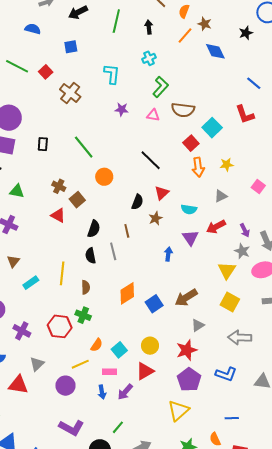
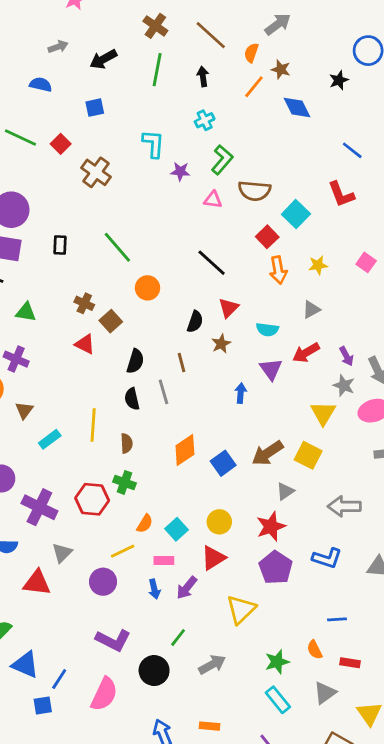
purple star: (122, 109) -> (180, 171), moved
pink square: (258, 187) -> (366, 262), moved
yellow square: (230, 302) -> (308, 455), moved
purple cross: (22, 331) -> (39, 507), size x1.4
yellow triangle: (178, 411) -> (241, 609), moved

